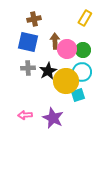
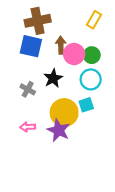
brown cross: (34, 19) -> (38, 21), size x1.6
gray cross: (28, 68) -> (28, 89), moved, turned 32
yellow circle: (66, 81) -> (64, 113), moved

